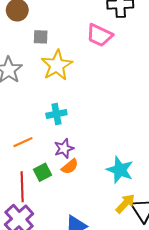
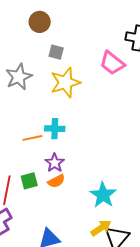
orange line: (23, 142) -> (32, 138), moved
purple star: (64, 148) -> (55, 163), turned -30

